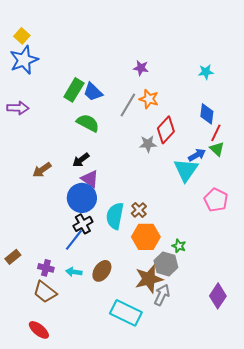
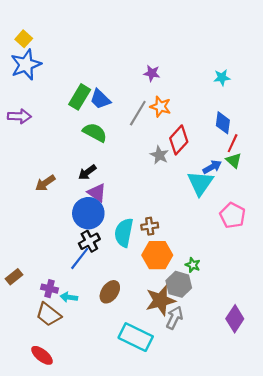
gray star: (148, 144) -> (159, 155), turned 30
brown cross: (139, 210) -> (150, 226), turned 35
cyan arrow: (74, 272) -> (69, 297), moved

